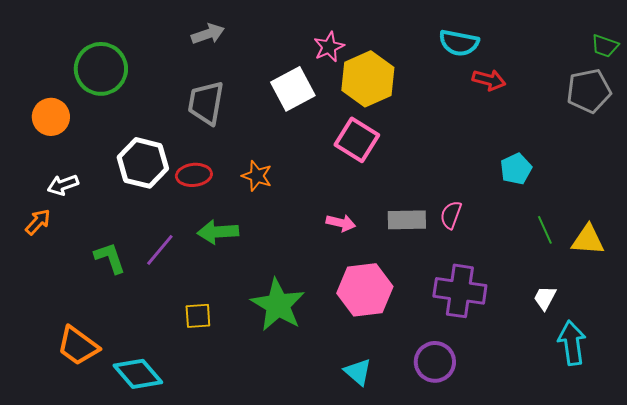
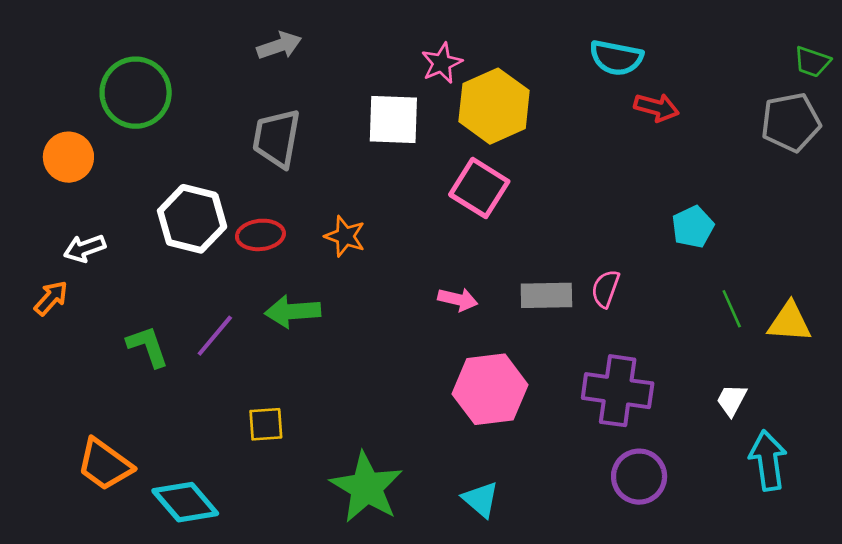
white square: (293, 89) -> (393, 119), turned 30
green star: (278, 305) -> (367, 487), moved
purple circle: (435, 362) -> (639, 477), moved

